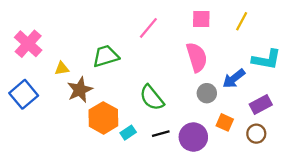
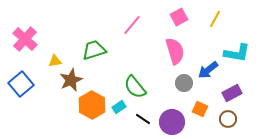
pink square: (201, 19) -> (179, 17), turned -30
cyan rectangle: (128, 133) -> (119, 107), moved
black line: (161, 134) -> (143, 119), turned 49

